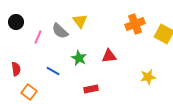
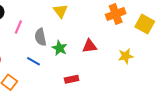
gray semicircle: (60, 31) -> (40, 37), moved, turned 36
yellow star: (148, 77) -> (126, 56), moved

